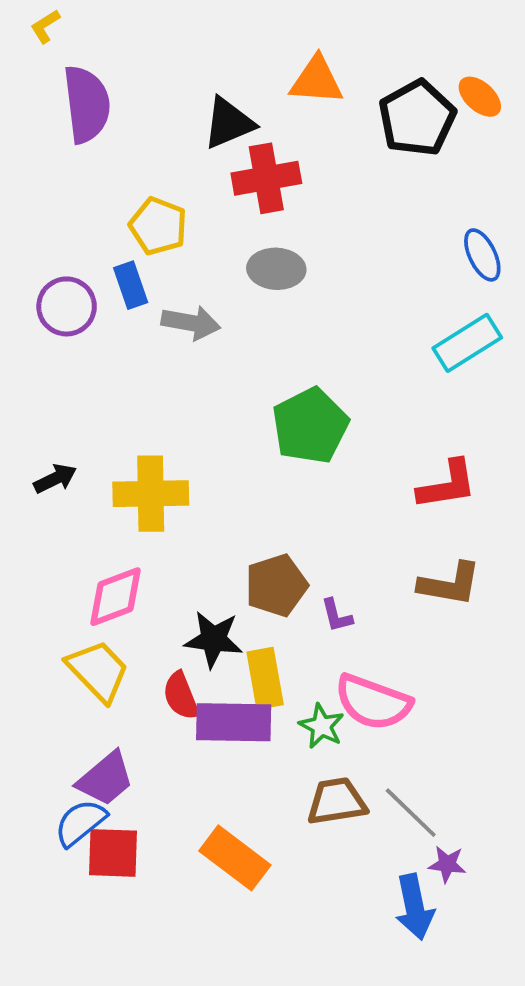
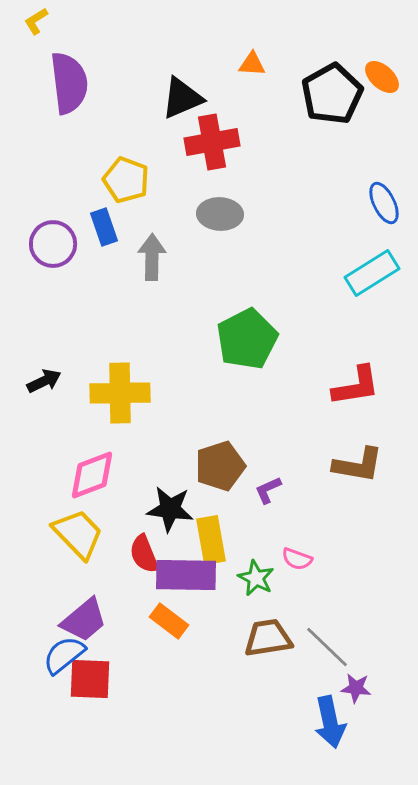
orange triangle: (317, 80) -> (252, 64), size x0.6
gray arrow: (191, 323) -> (152, 257), turned -99
purple L-shape: (337, 615) -> (268, 490), turned 80
pink semicircle: (373, 702) -> (297, 559), size x0.5
orange rectangle: (235, 858) -> (169, 621), moved, size x0.7

